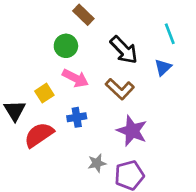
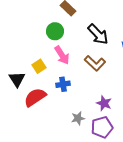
pink arrow: (75, 78) -> (62, 55), turned 30
purple star: (132, 131) -> (104, 103), moved, size x0.7

